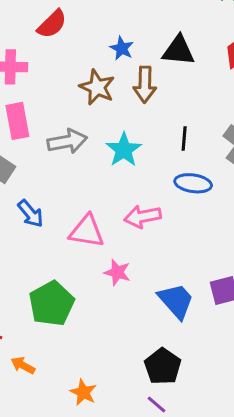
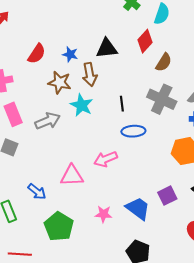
red semicircle: (52, 24) -> (37, 54), moved
cyan star: (124, 150) -> (82, 105), moved
blue arrow: (31, 214) -> (37, 192), moved
pink star: (117, 272) -> (103, 214), moved

